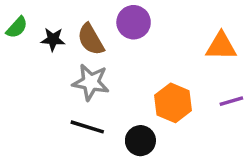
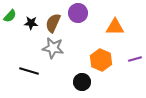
brown semicircle: (91, 39) -> (53, 23), turned 54
orange triangle: (221, 46) -> (115, 27), moved
black line: (87, 127) -> (29, 71), moved

